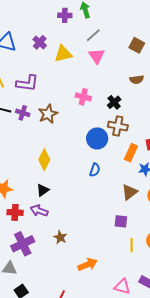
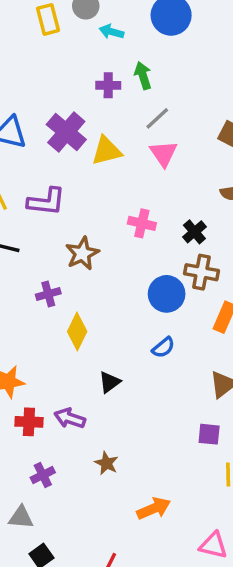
purple cross: (40, 42) -> (66, 132), size x1.6
purple cross: (23, 113) -> (48, 294), moved, turned -32
blue semicircle: (95, 170) -> (163, 348), turned 32
black triangle: (43, 190) -> (110, 382), moved
purple cross: (23, 244) -> (43, 475), size x0.6

